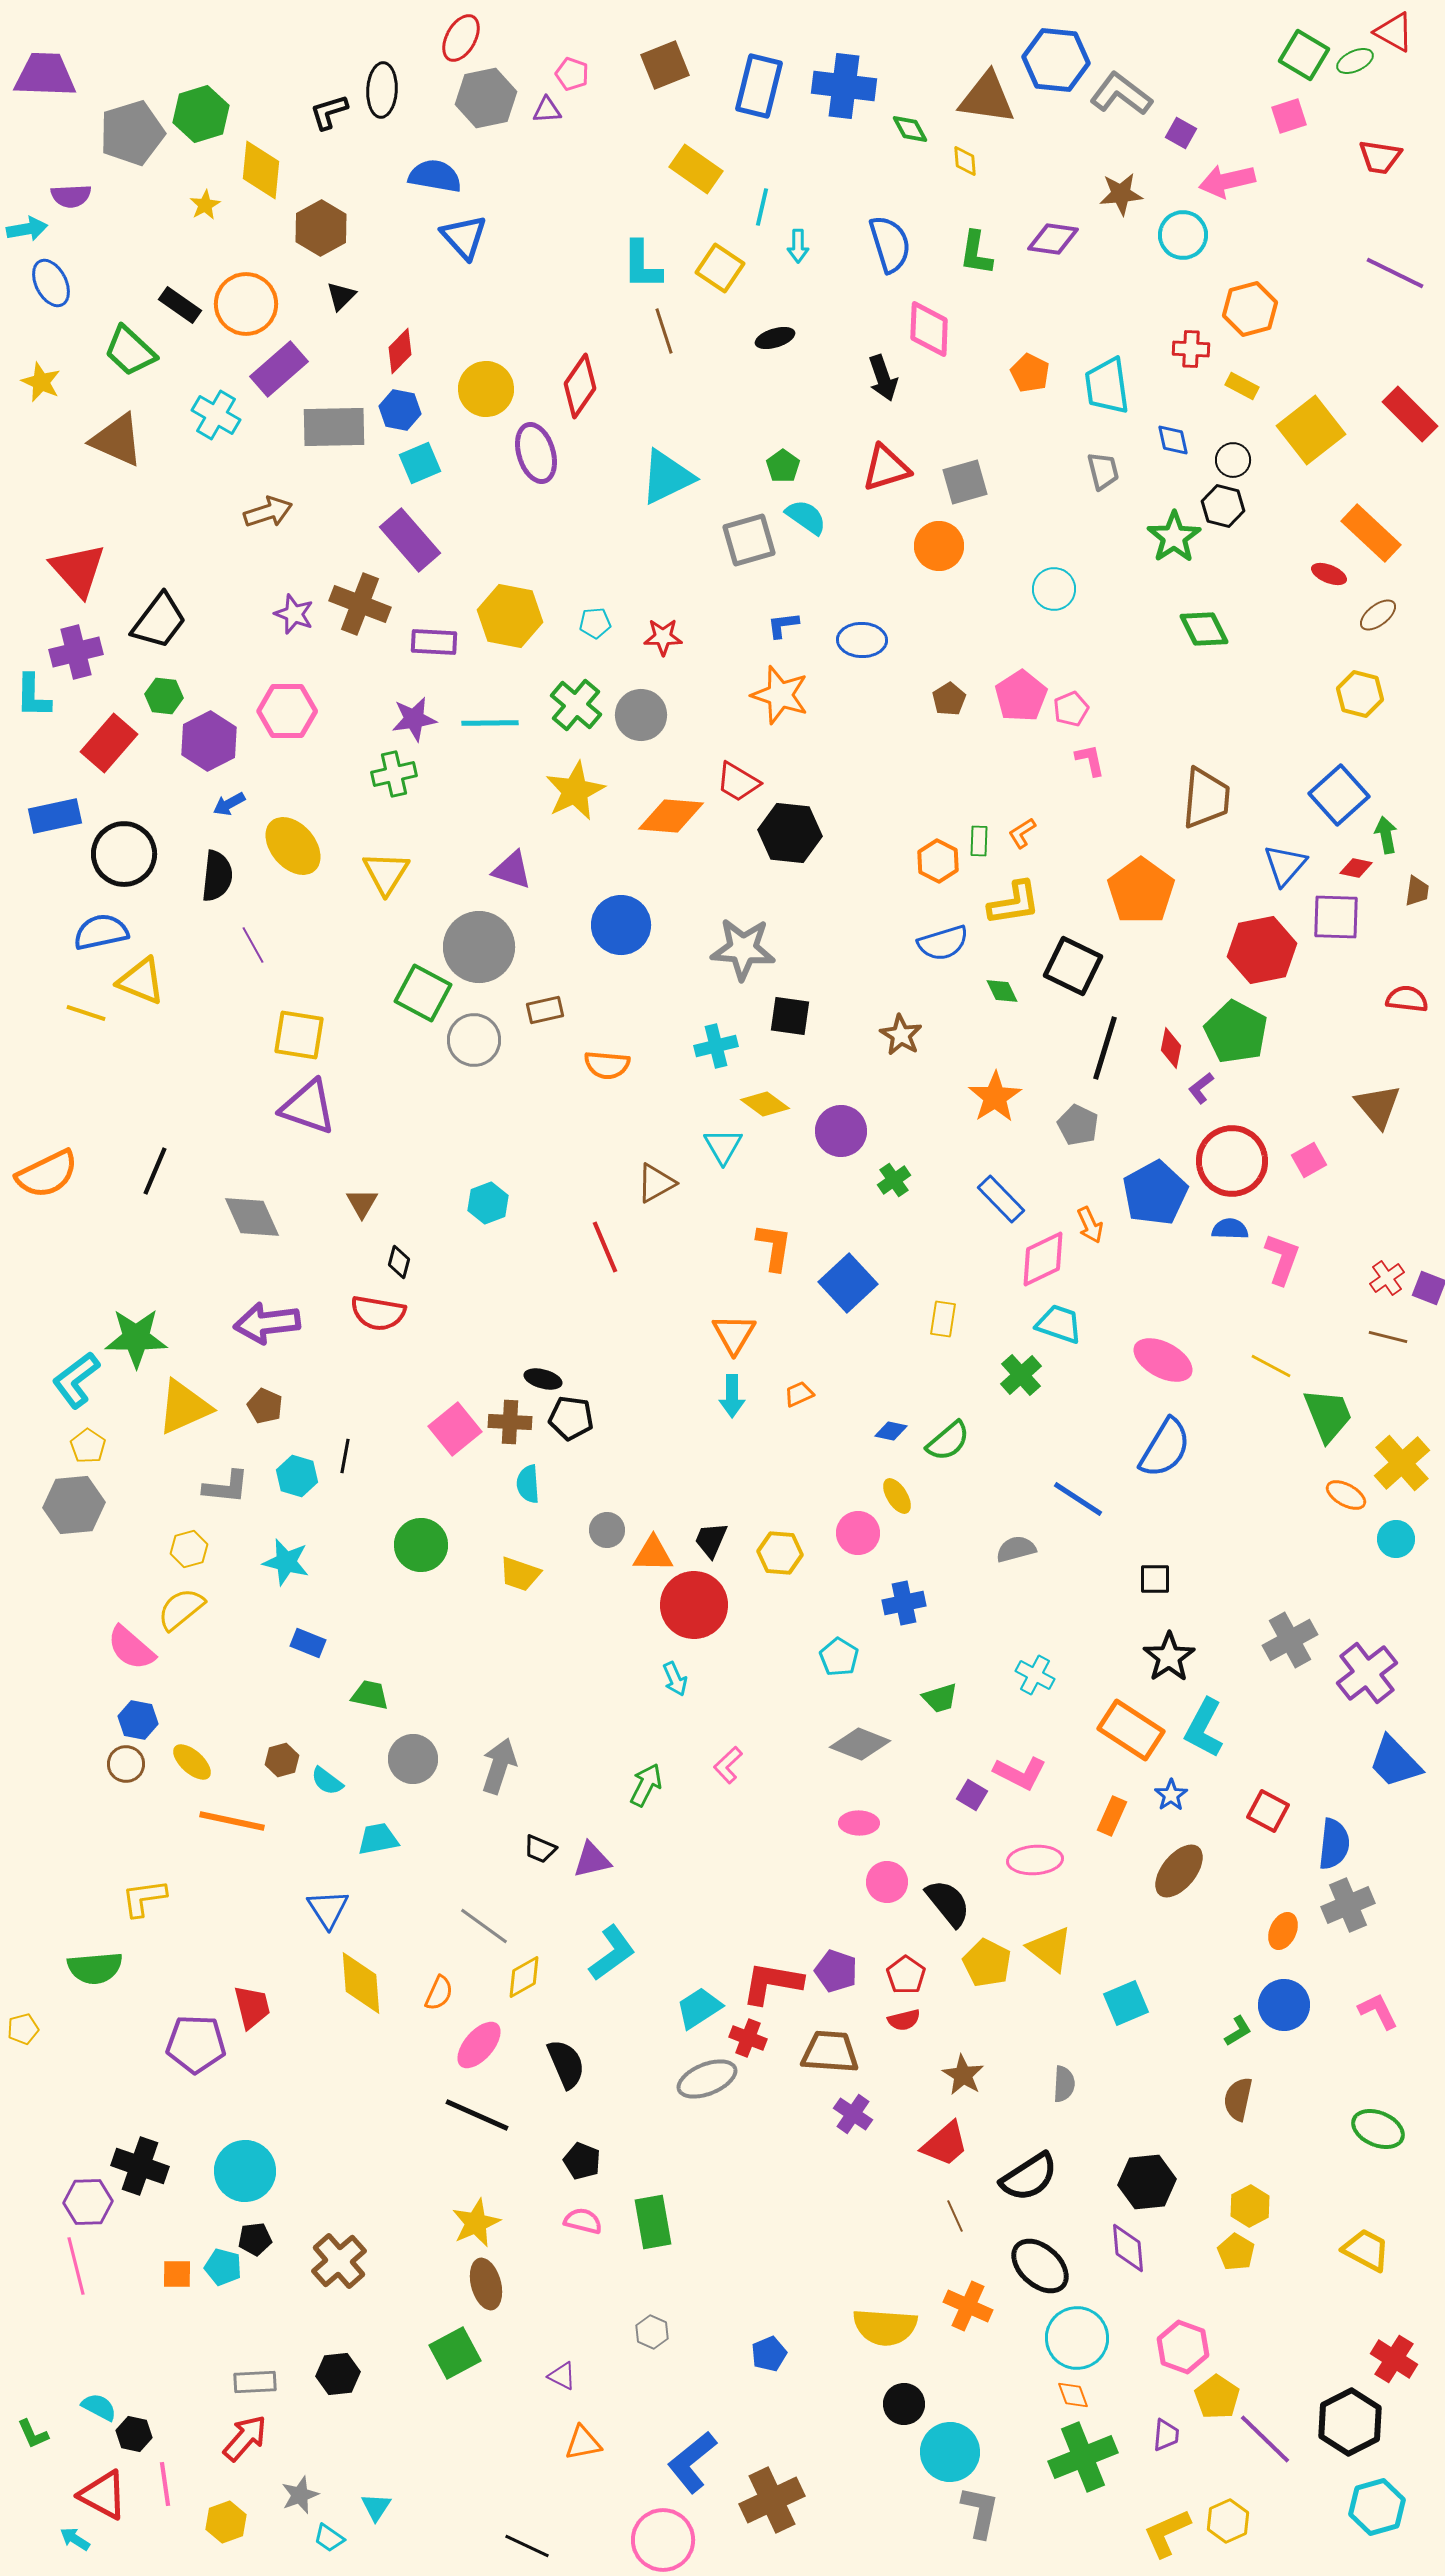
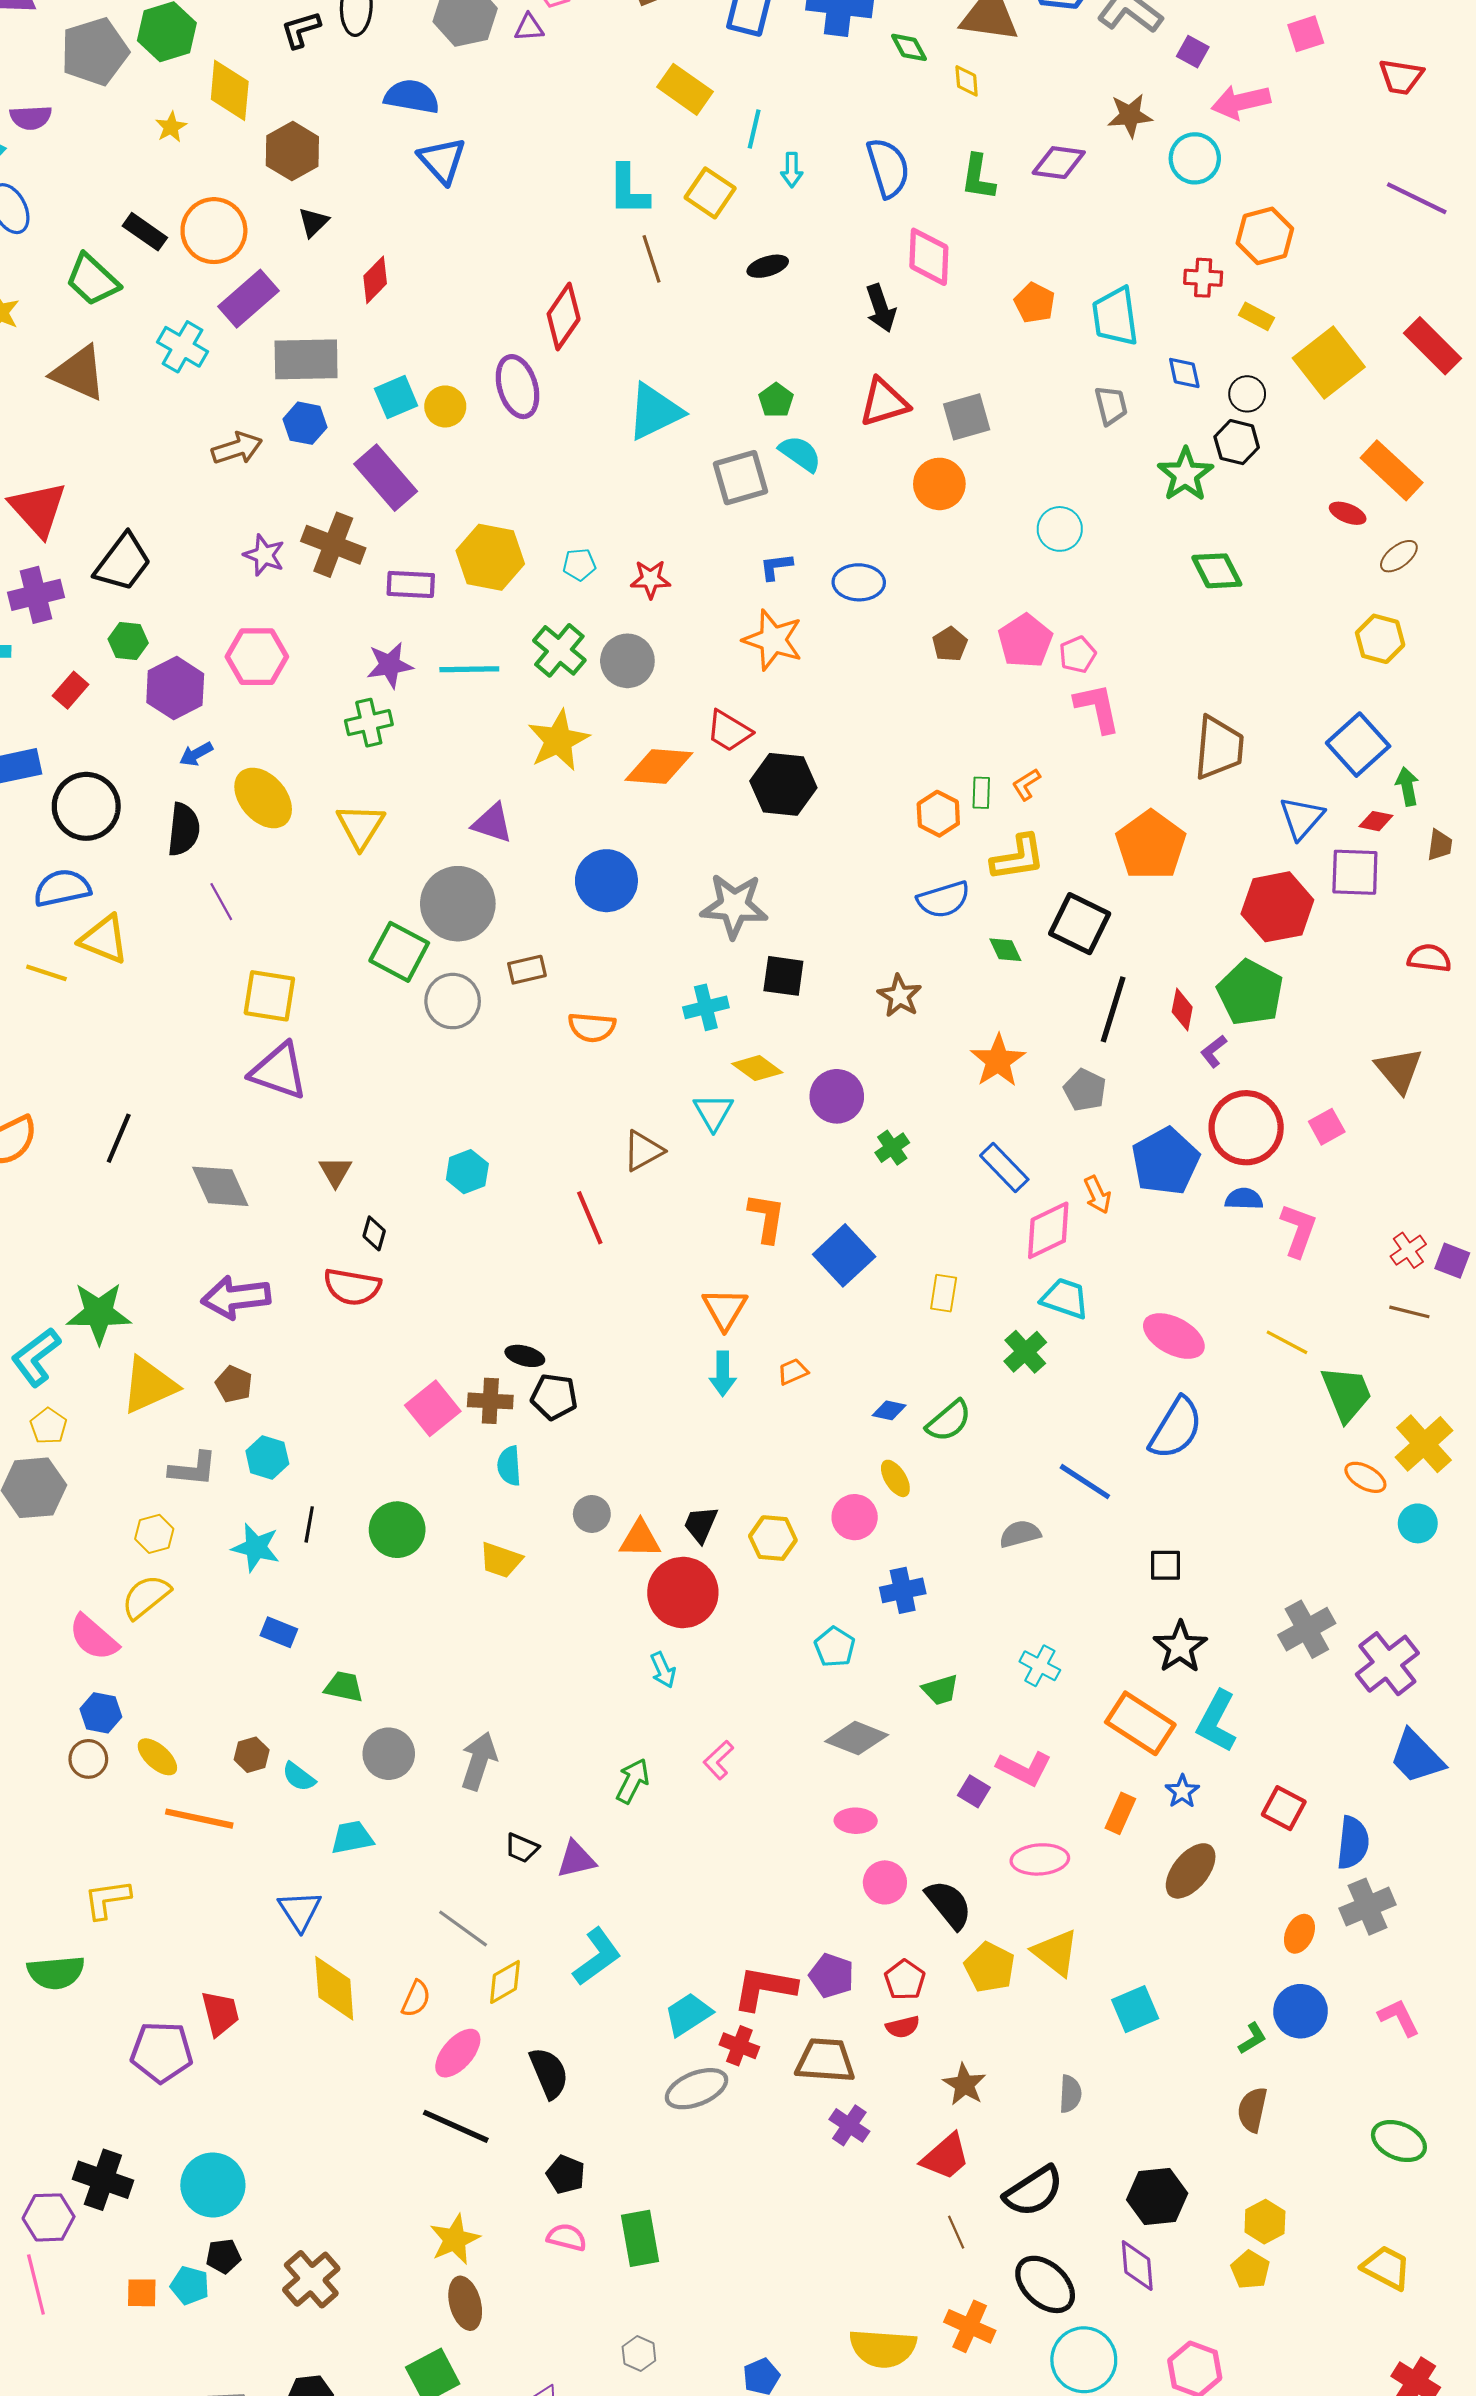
yellow circle: (486, 389) -> (445, 406), moved, size x0.7
blue hexagon: (400, 410) -> (305, 423), moved
red rectangle: (109, 743) -> (71, 690), size x0.6
pink L-shape: (1090, 760) -> (1097, 708), size x1.5
black line: (345, 1456) -> (309, 1524), moved

